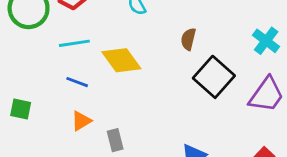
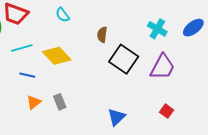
gray rectangle: (115, 140) -> (60, 102), moved

